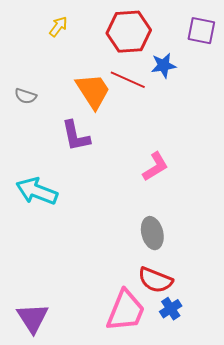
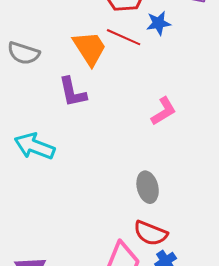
gray semicircle: (26, 96) -> (24, 53), size x1.5
pink L-shape: (155, 167) -> (164, 111), moved

